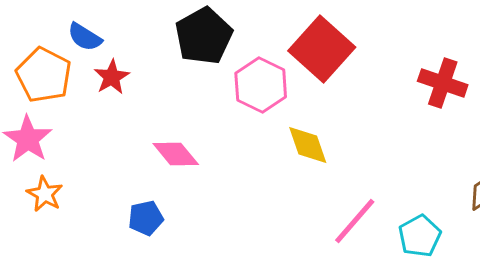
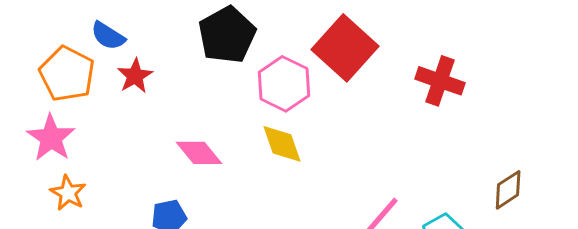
red cross: (443, 83) -> (440, 81), moved
yellow diamond: (308, 145) -> (282, 144), moved

